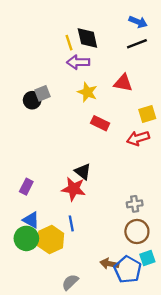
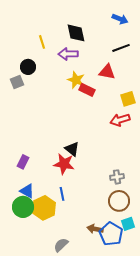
yellow line: (69, 43) -> (42, 42), moved
black line: (137, 44) -> (121, 48), moved
gray square: (42, 93) -> (17, 82), moved
black circle: (32, 100) -> (28, 67), moved
red rectangle: (100, 123) -> (87, 90), moved

